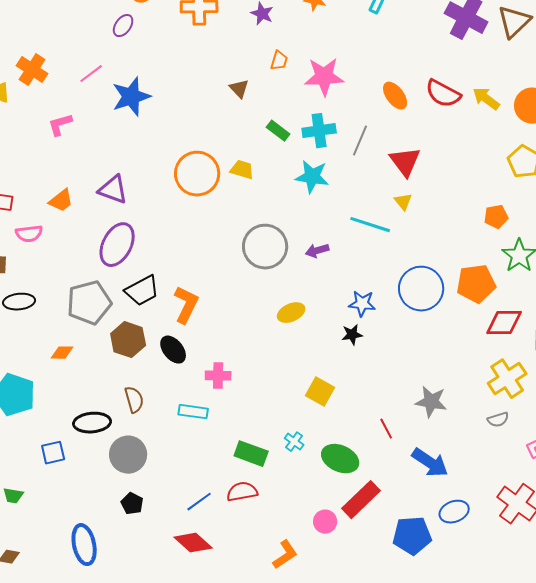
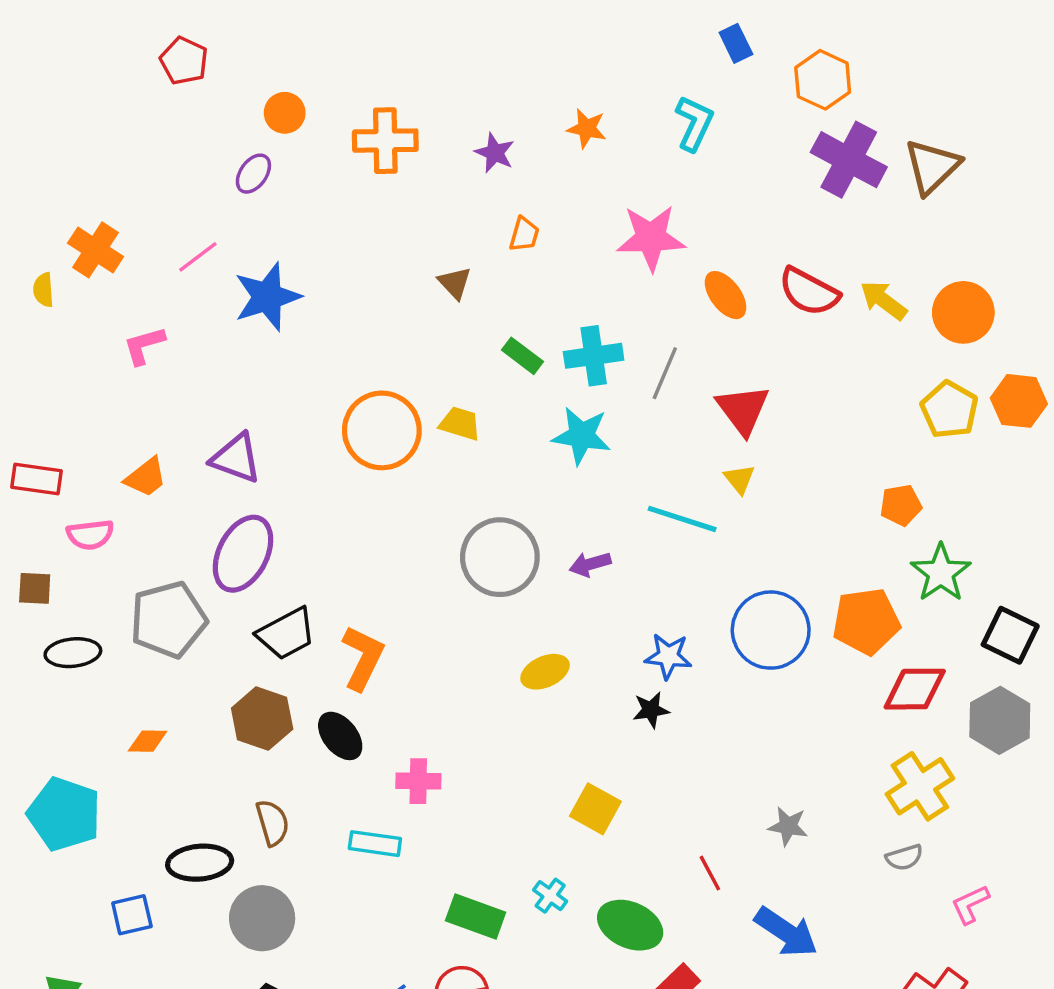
pink star: (324, 77) -> (651, 238), moved
gray pentagon: (89, 303) -> (168, 620), moved
gray star: (431, 402) -> (788, 826), size x0.7

